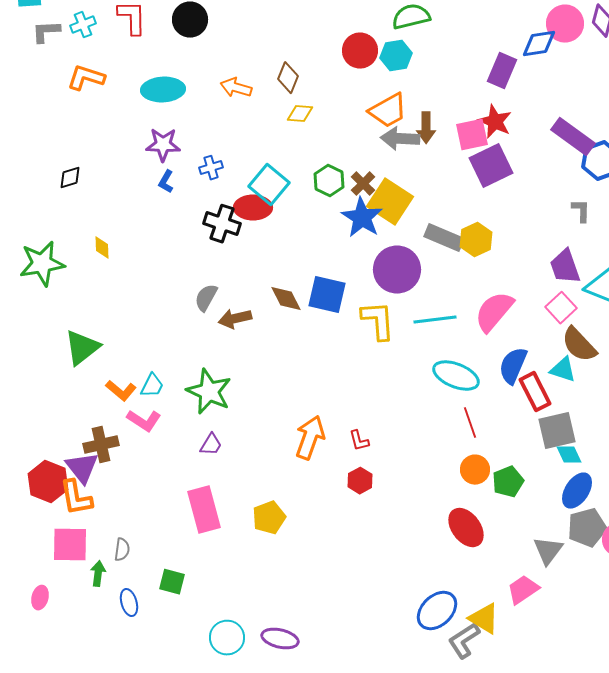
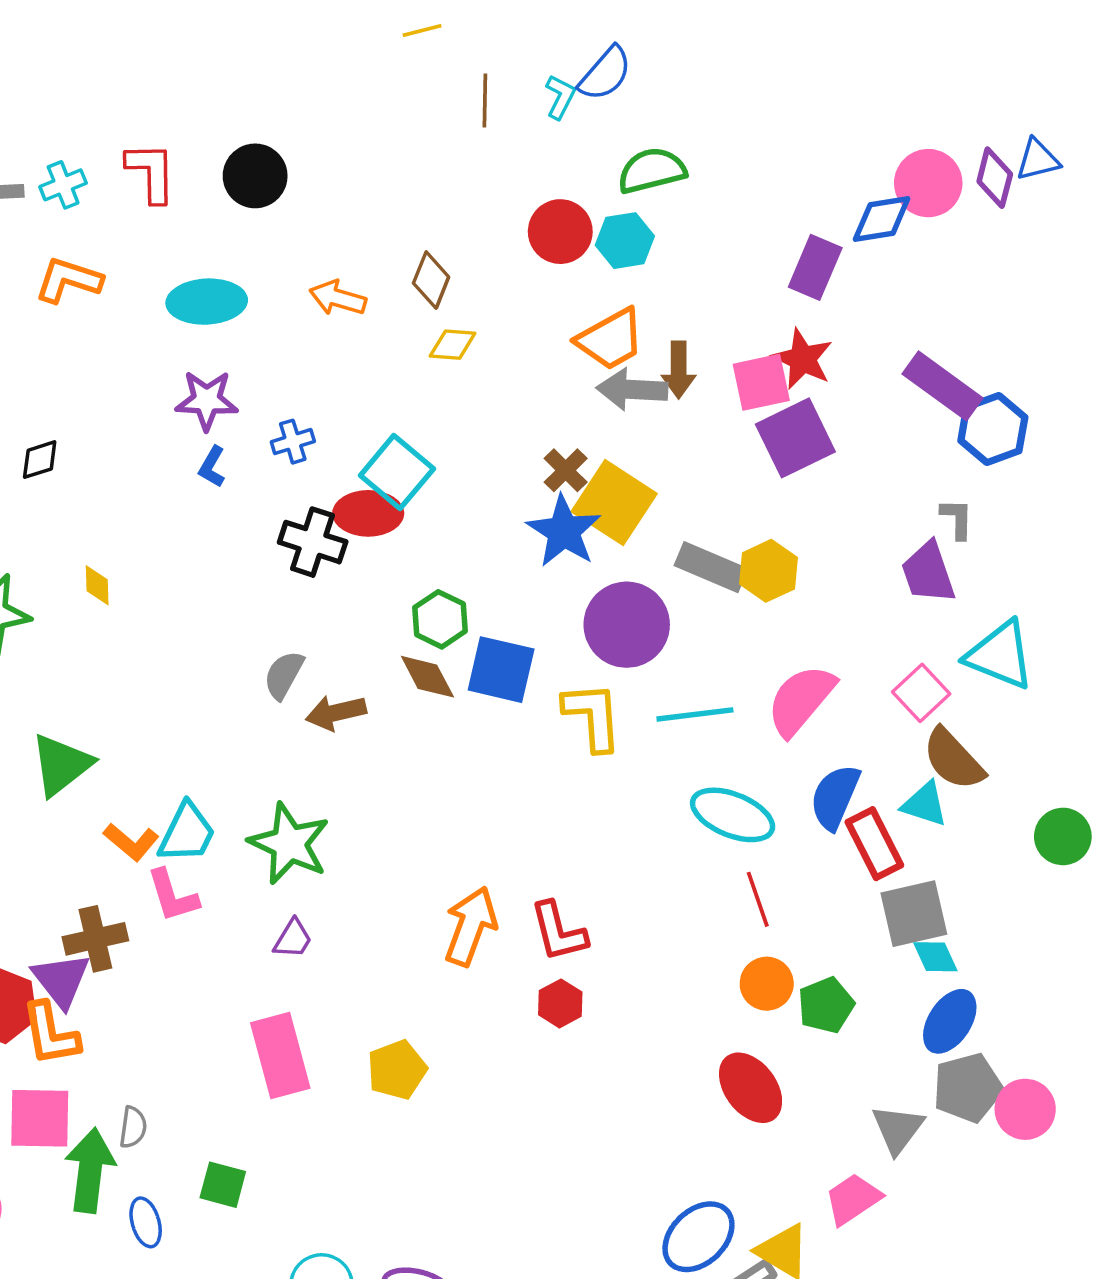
green hexagon: (329, 181) -> (440, 619), moved
purple trapezoid: (565, 267) -> (928, 573), moved
cyan trapezoid: (152, 386) -> (187, 833), size x1.4
pink L-shape: (144, 421) -> (173, 896), turned 40
red L-shape: (359, 441) -> (558, 932), size x1.6
green arrow: (98, 574) -> (90, 1170), size x1.8

